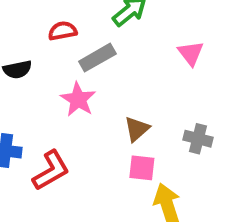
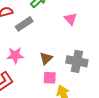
pink star: (78, 99) -> (15, 55), moved, turned -30
gray cross: (198, 139) -> (77, 61), size x1.5

